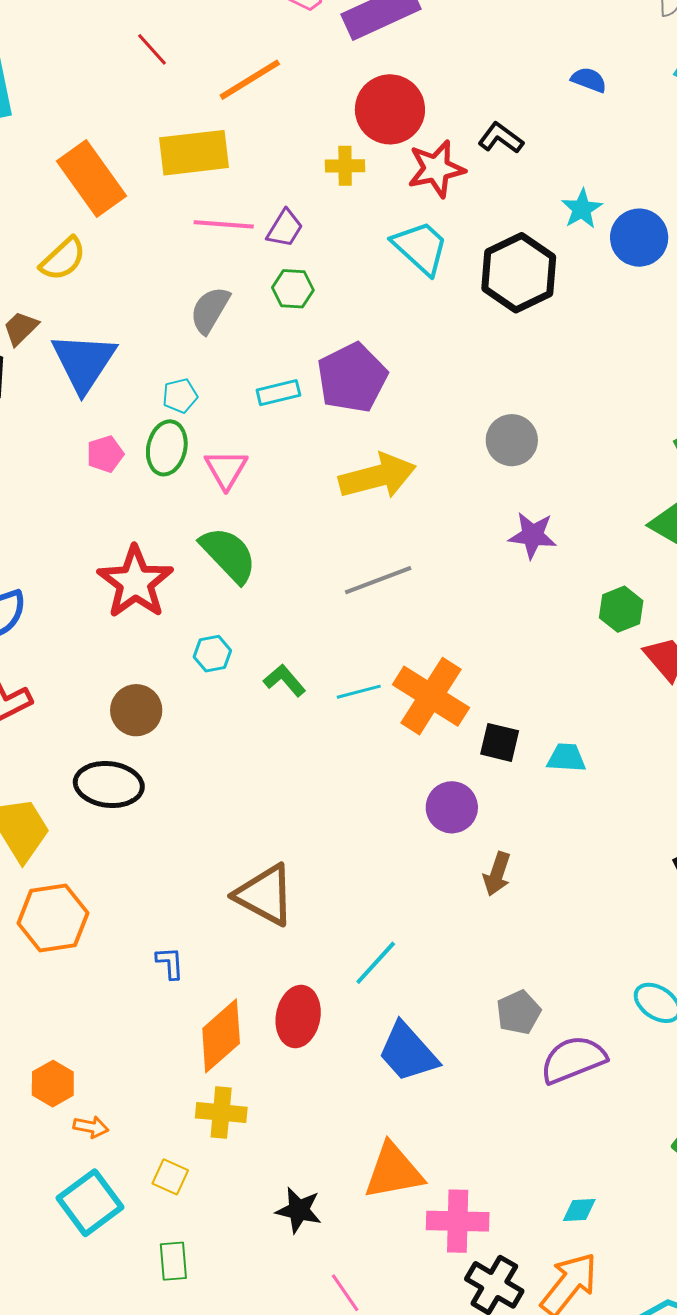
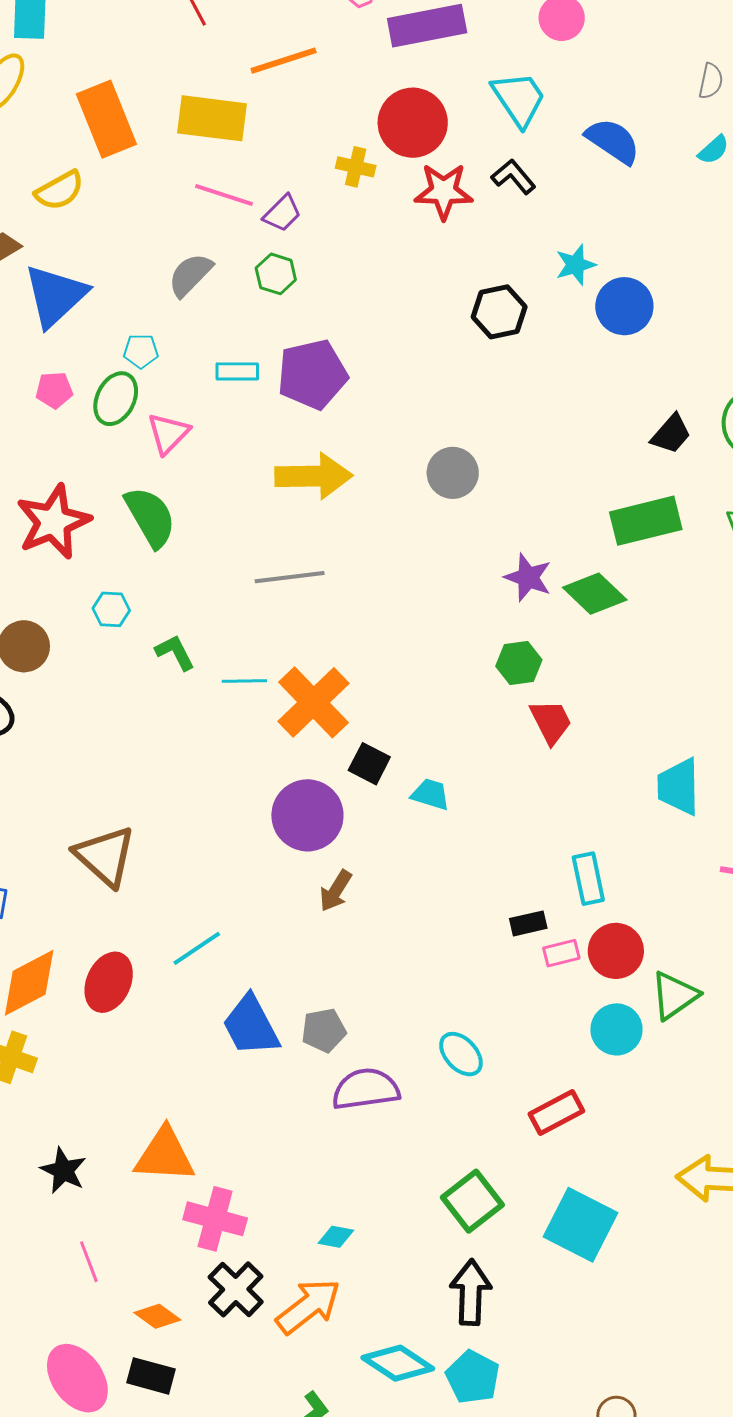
blue semicircle: (589, 80) -> (613, 141), size x1.6
cyan trapezoid: (421, 248) -> (519, 99), moved
black hexagon: (519, 273) -> (499, 312), size x0.7
purple star: (533, 535) -> (528, 577), moved
purple circle: (452, 807) -> (307, 815), size x1.4
blue trapezoid: (408, 1052) -> (251, 1026), moved

